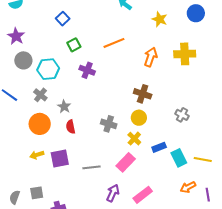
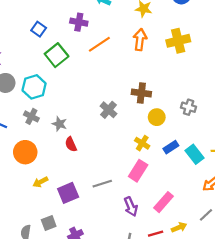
green square: (74, 45) -> (57, 55), size x1.5
orange arrow: (151, 57) -> (140, 40), moved
purple cross: (87, 70) -> (79, 22), moved
yellow circle: (139, 118) -> (157, 117), moved
orange circle: (40, 124) -> (25, 152), moved
gray cross: (109, 124) -> (108, 110), moved, turned 35
purple square: (60, 158) -> (68, 193), moved
purple arrow: (113, 193) -> (131, 207), turned 144

